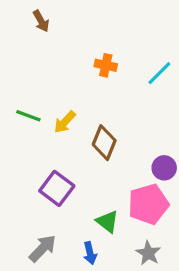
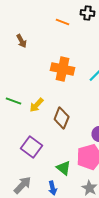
orange cross: (106, 65) -> (63, 69), size x1.6

